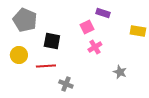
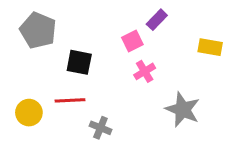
purple rectangle: (103, 13) -> (157, 20), turned -64
yellow circle: (19, 55) -> (29, 113), moved
gray star: (120, 72) -> (183, 110), size x1.6

